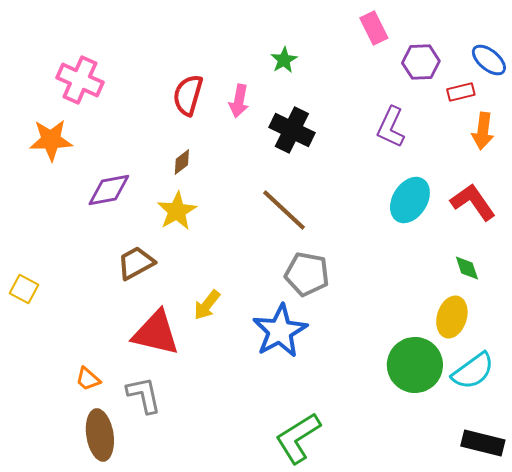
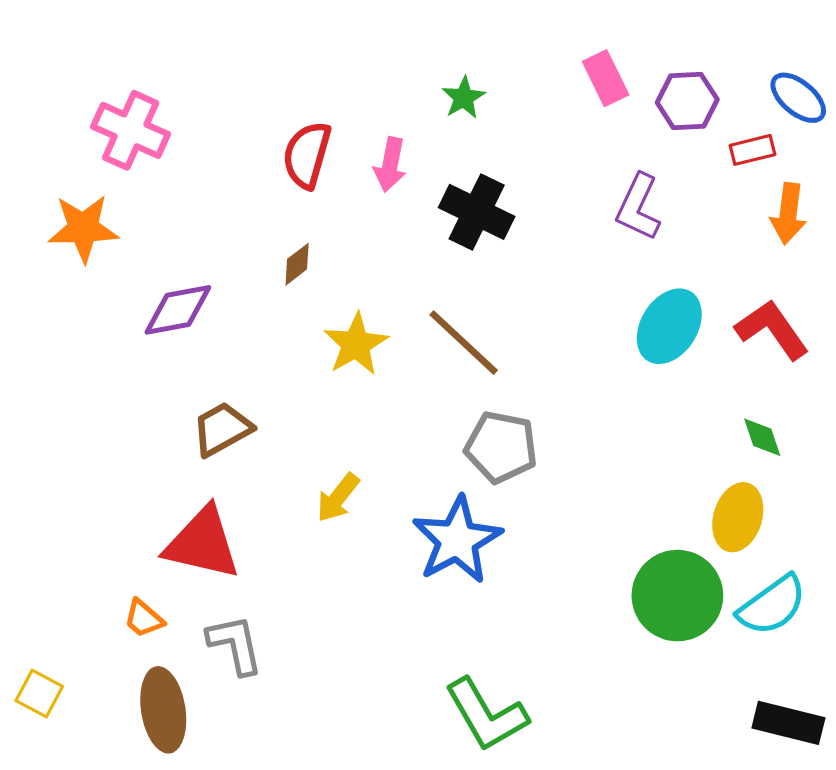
pink rectangle: (374, 28) -> (606, 78), moved
yellow star: (177, 211) -> (356, 344), moved
yellow square: (24, 289) -> (39, 694), moved
red triangle: (156, 333) -> (202, 543), moved
green L-shape: (298, 438) -> (486, 715), turned -88

